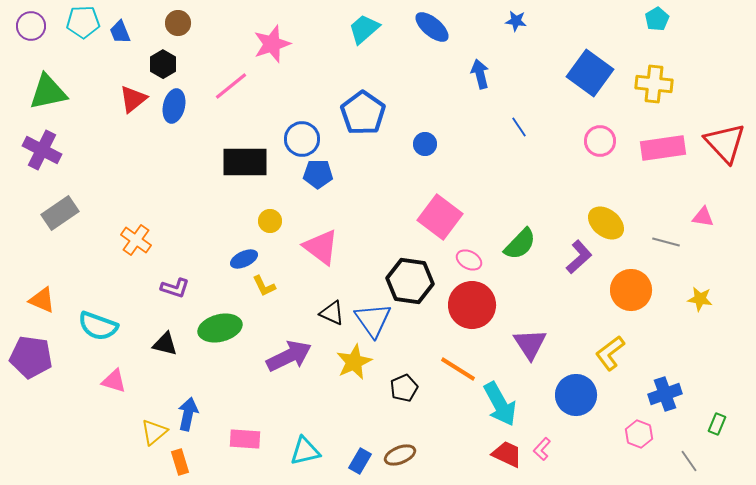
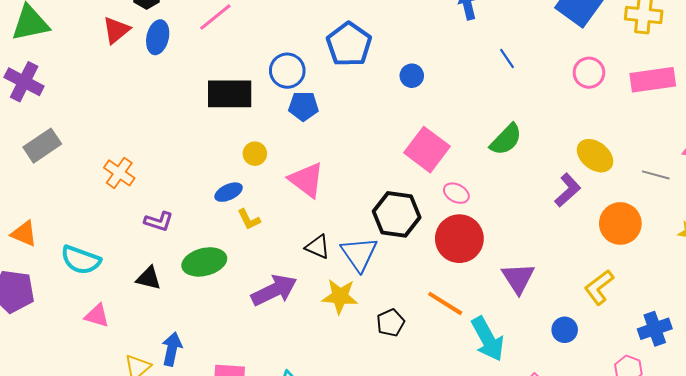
green semicircle: (520, 244) -> (506, 139), moved
yellow star: (354, 362) -> (340, 296), turned 30
blue circle: (576, 395) -> (565, 330), size x0.6

